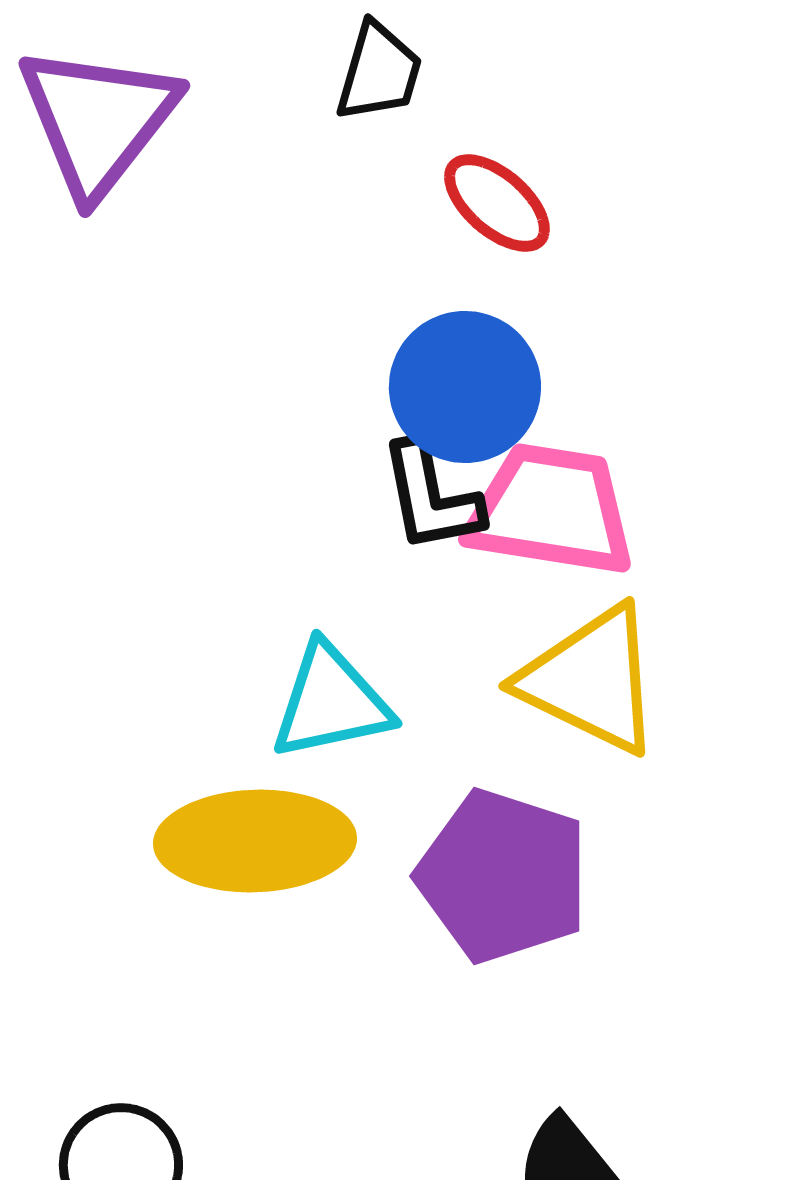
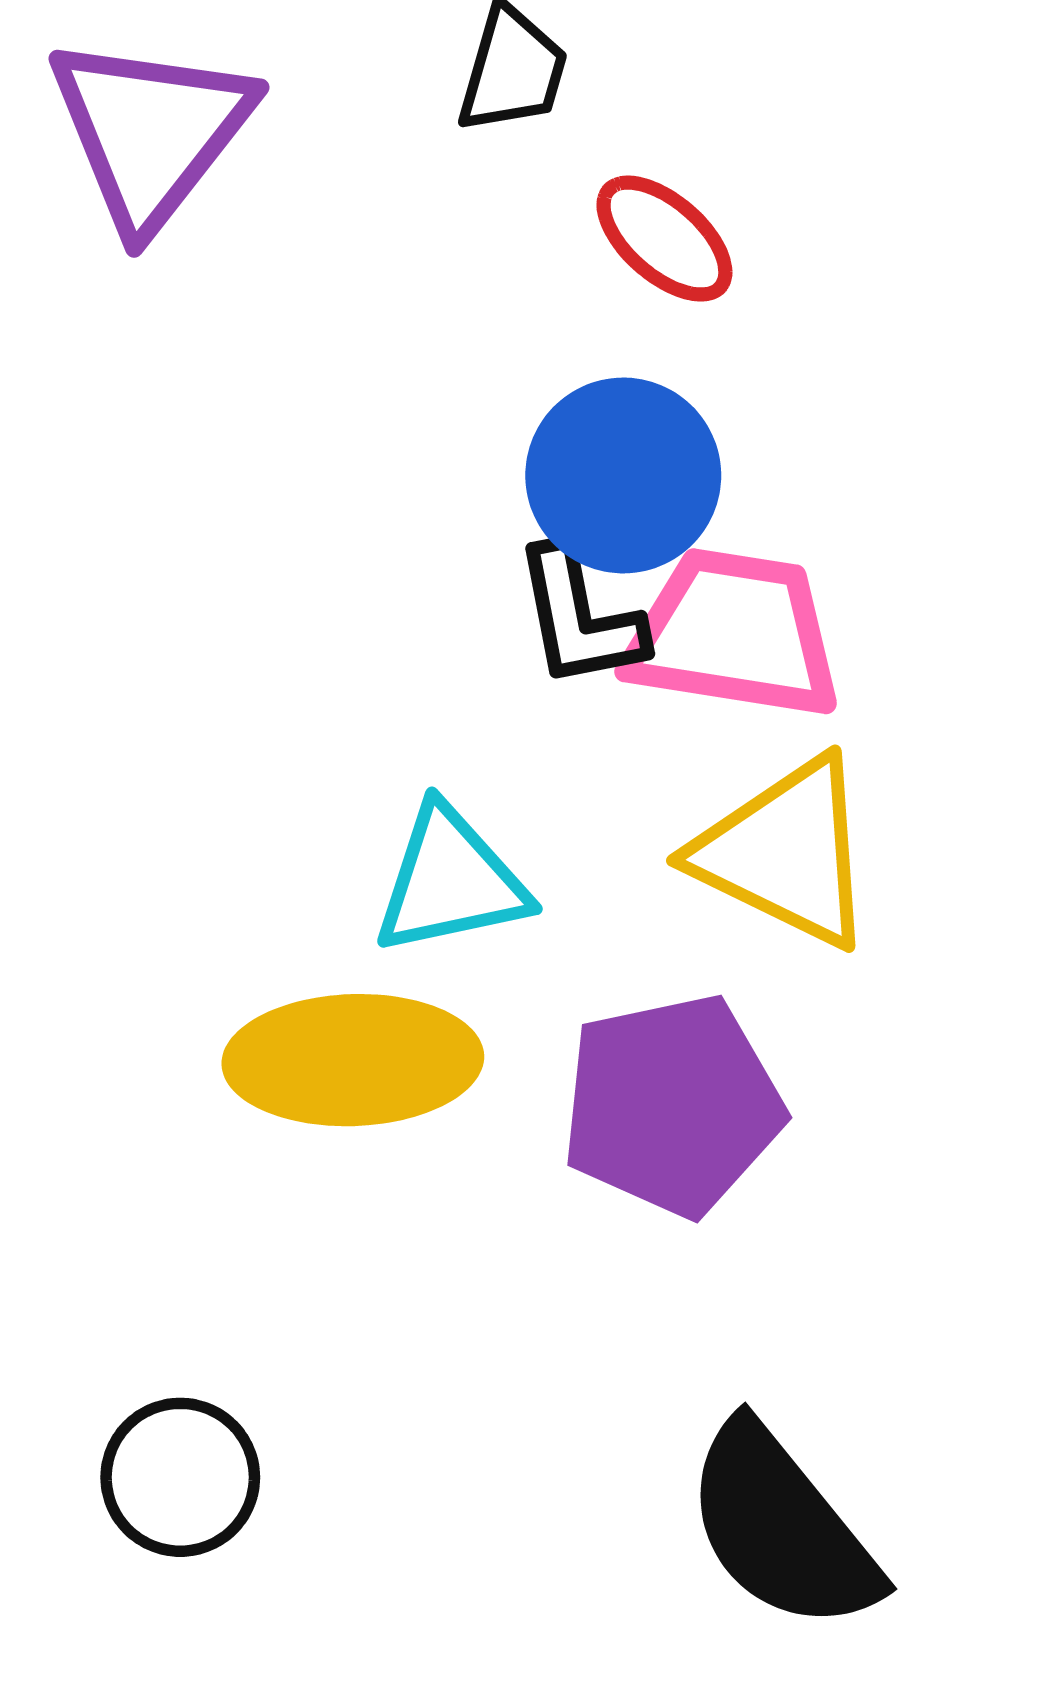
purple pentagon: (503, 876) -> (672, 1105), turned -30

